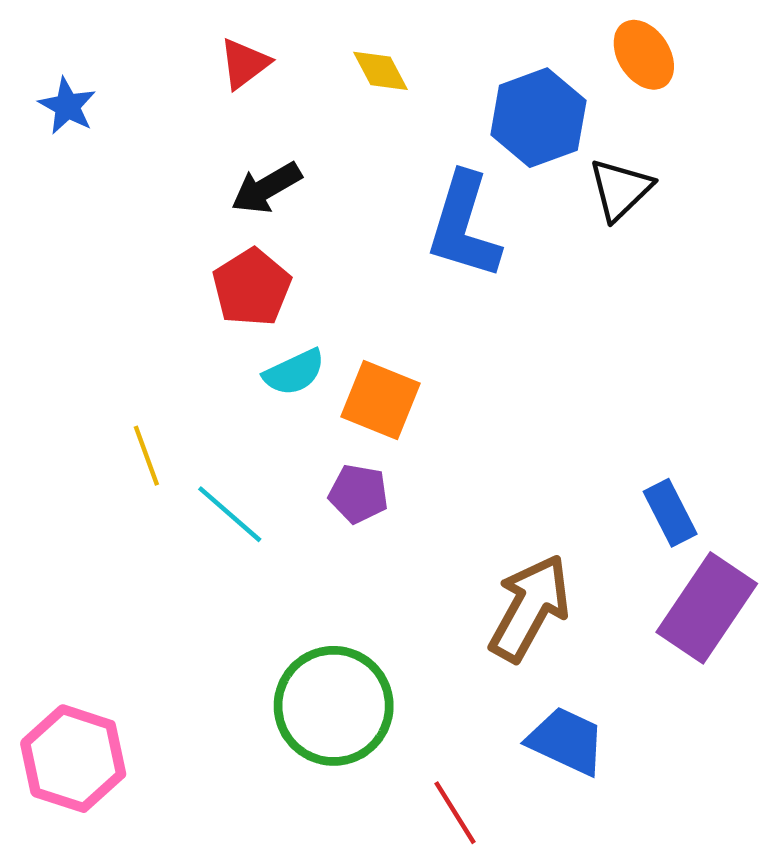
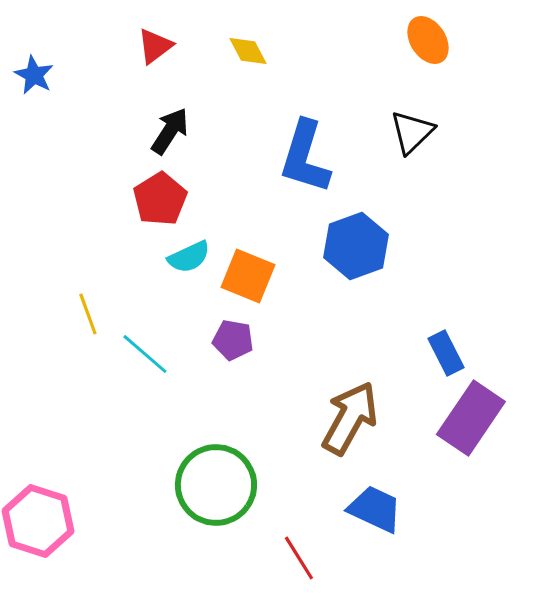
blue hexagon: (538, 118) -> (356, 246), moved
black arrow: (266, 188) -> (170, 131), turned 153

